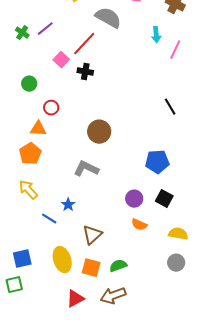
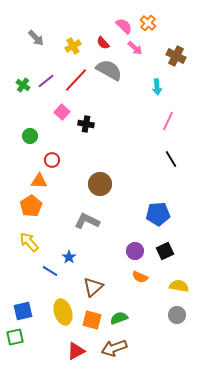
red line: (84, 44) -> (76, 80), moved
pink line: (175, 50) -> (168, 121), moved
black square: (164, 199) -> (165, 251), turned 36

